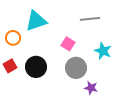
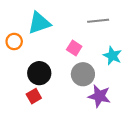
red square: (10, 66) -> (34, 96), moved
purple star: (91, 88) -> (99, 96), size x1.5

